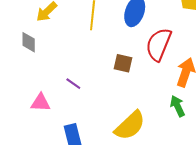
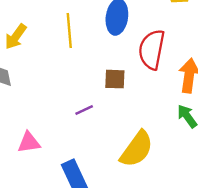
purple line: (73, 84) -> (84, 110), moved, turned -49

